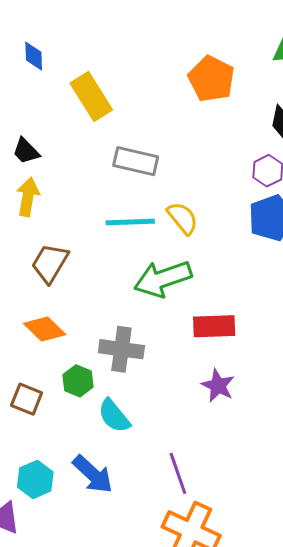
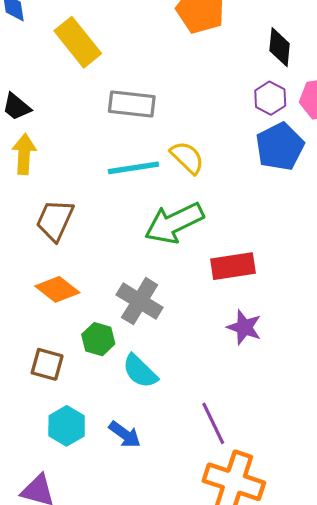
gray cross: (121, 349) -> (140, 301), turned 30
blue arrow: (93, 474) -> (125, 434), size x0.7
cyan hexagon: (35, 479) -> (67, 426), moved

